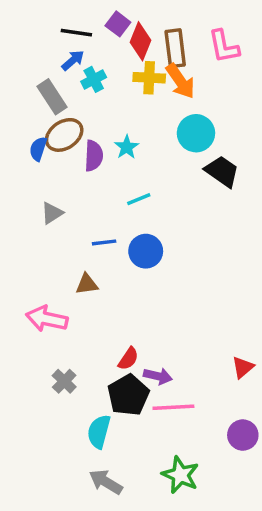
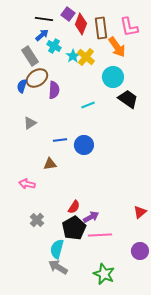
yellow cross: (149, 78) -> (86, 57), moved, turned 36
cyan cross: (94, 79) -> (54, 46), turned -32
orange arrow: (180, 81) -> (117, 47), moved
cyan star: (127, 147) -> (73, 56), moved
cyan line: (139, 199) -> (88, 105), moved
pink arrow: (47, 319) -> (27, 184), size x0.7
purple arrow: (158, 376) -> (91, 217), turned -42
gray arrow: (106, 482) -> (58, 267), moved

